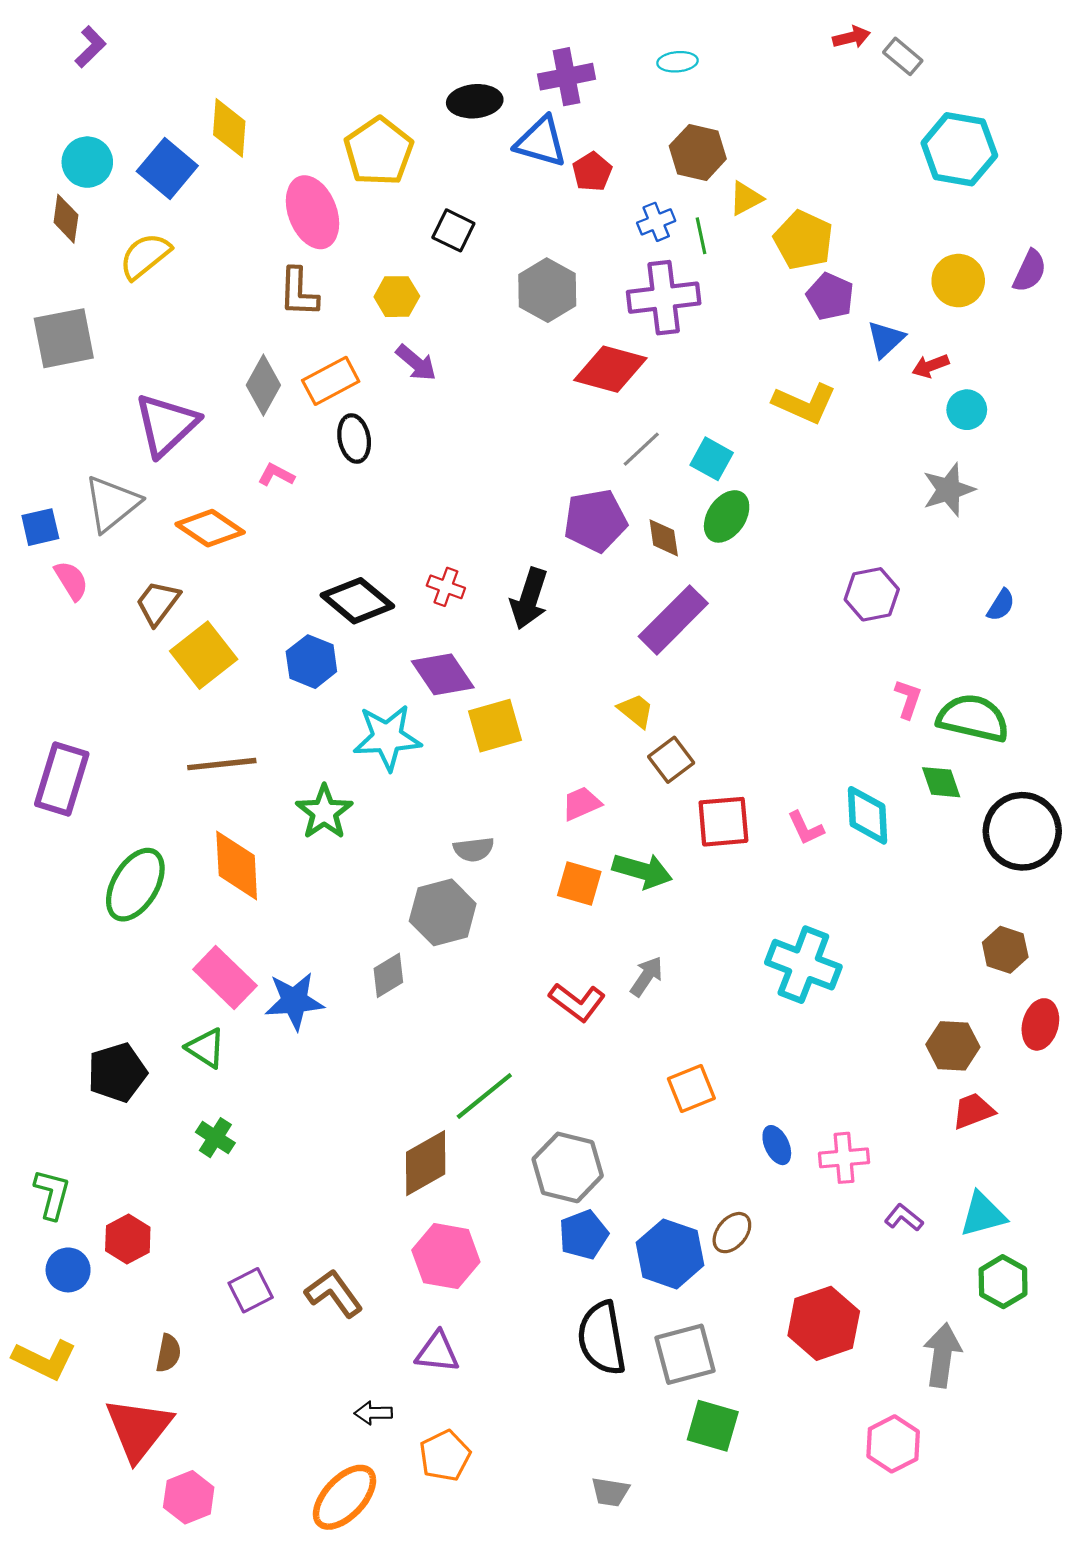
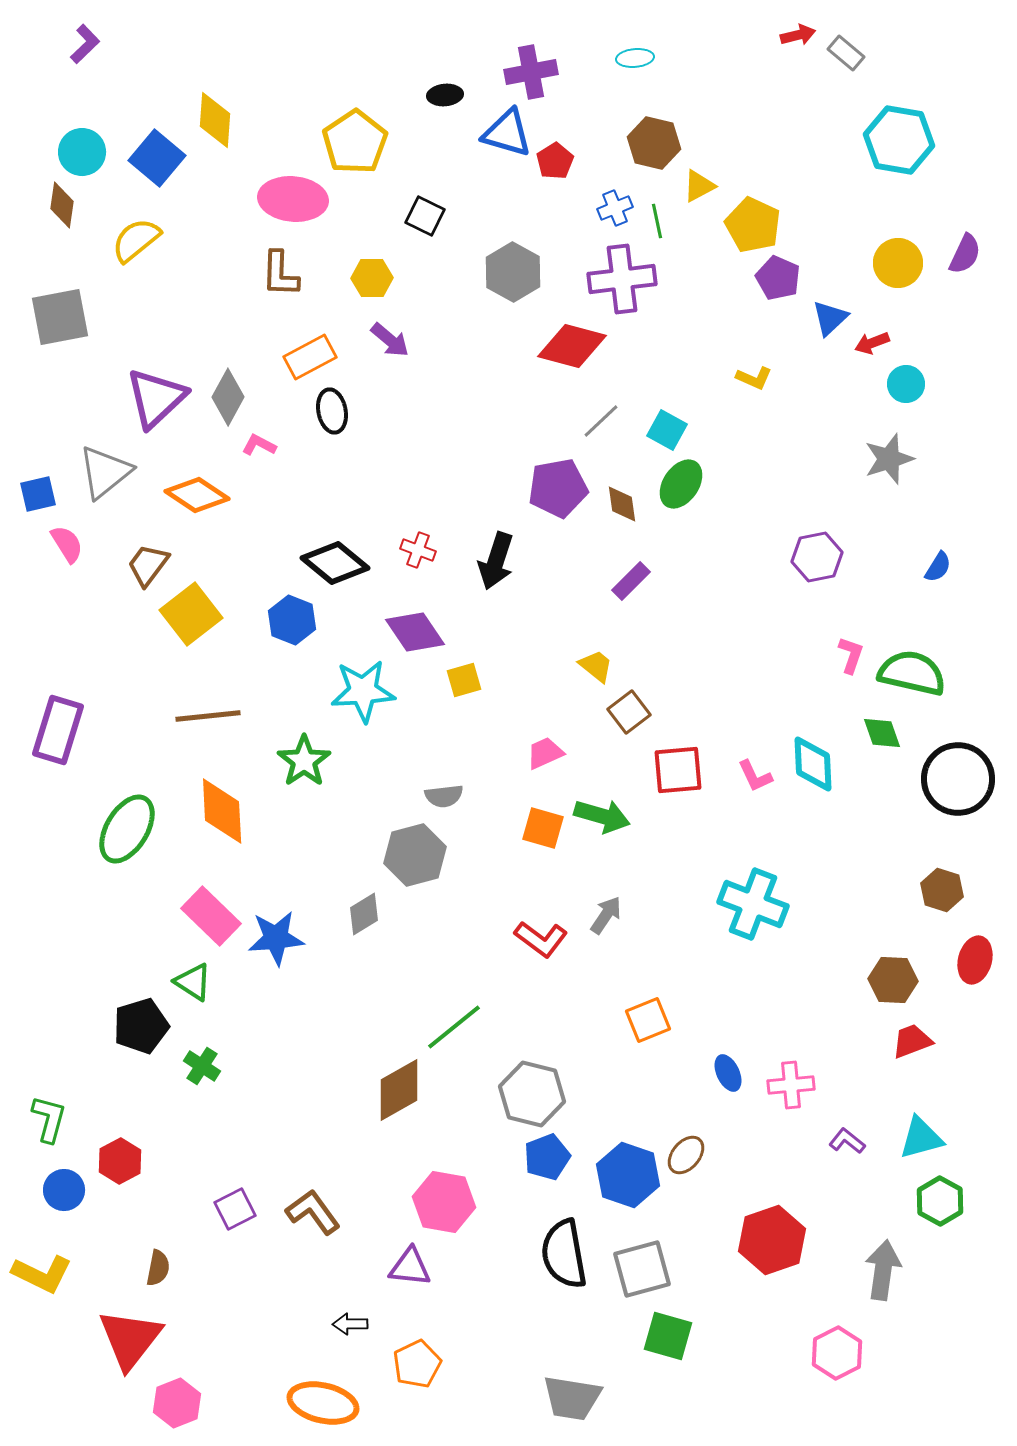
black ellipse: (475, 101) -> (445, 95), size x0.7
pink ellipse: (312, 212) -> (293, 199), turned -64
gray diamond: (263, 385) -> (228, 397), moved
yellow L-shape: (805, 403) -> (754, 378), size x0.6
purple rectangle: (673, 620) -> (631, 581), size x0.6
yellow square: (495, 726) -> (464, 680), size x0.7
black pentagon: (117, 1072) -> (141, 1026), moved
pink hexagon: (446, 1256) -> (444, 1202), moved
gray trapezoid: (610, 1492) -> (572, 1398), size x1.6
orange ellipse: (345, 1497) -> (323, 1403), turned 60

